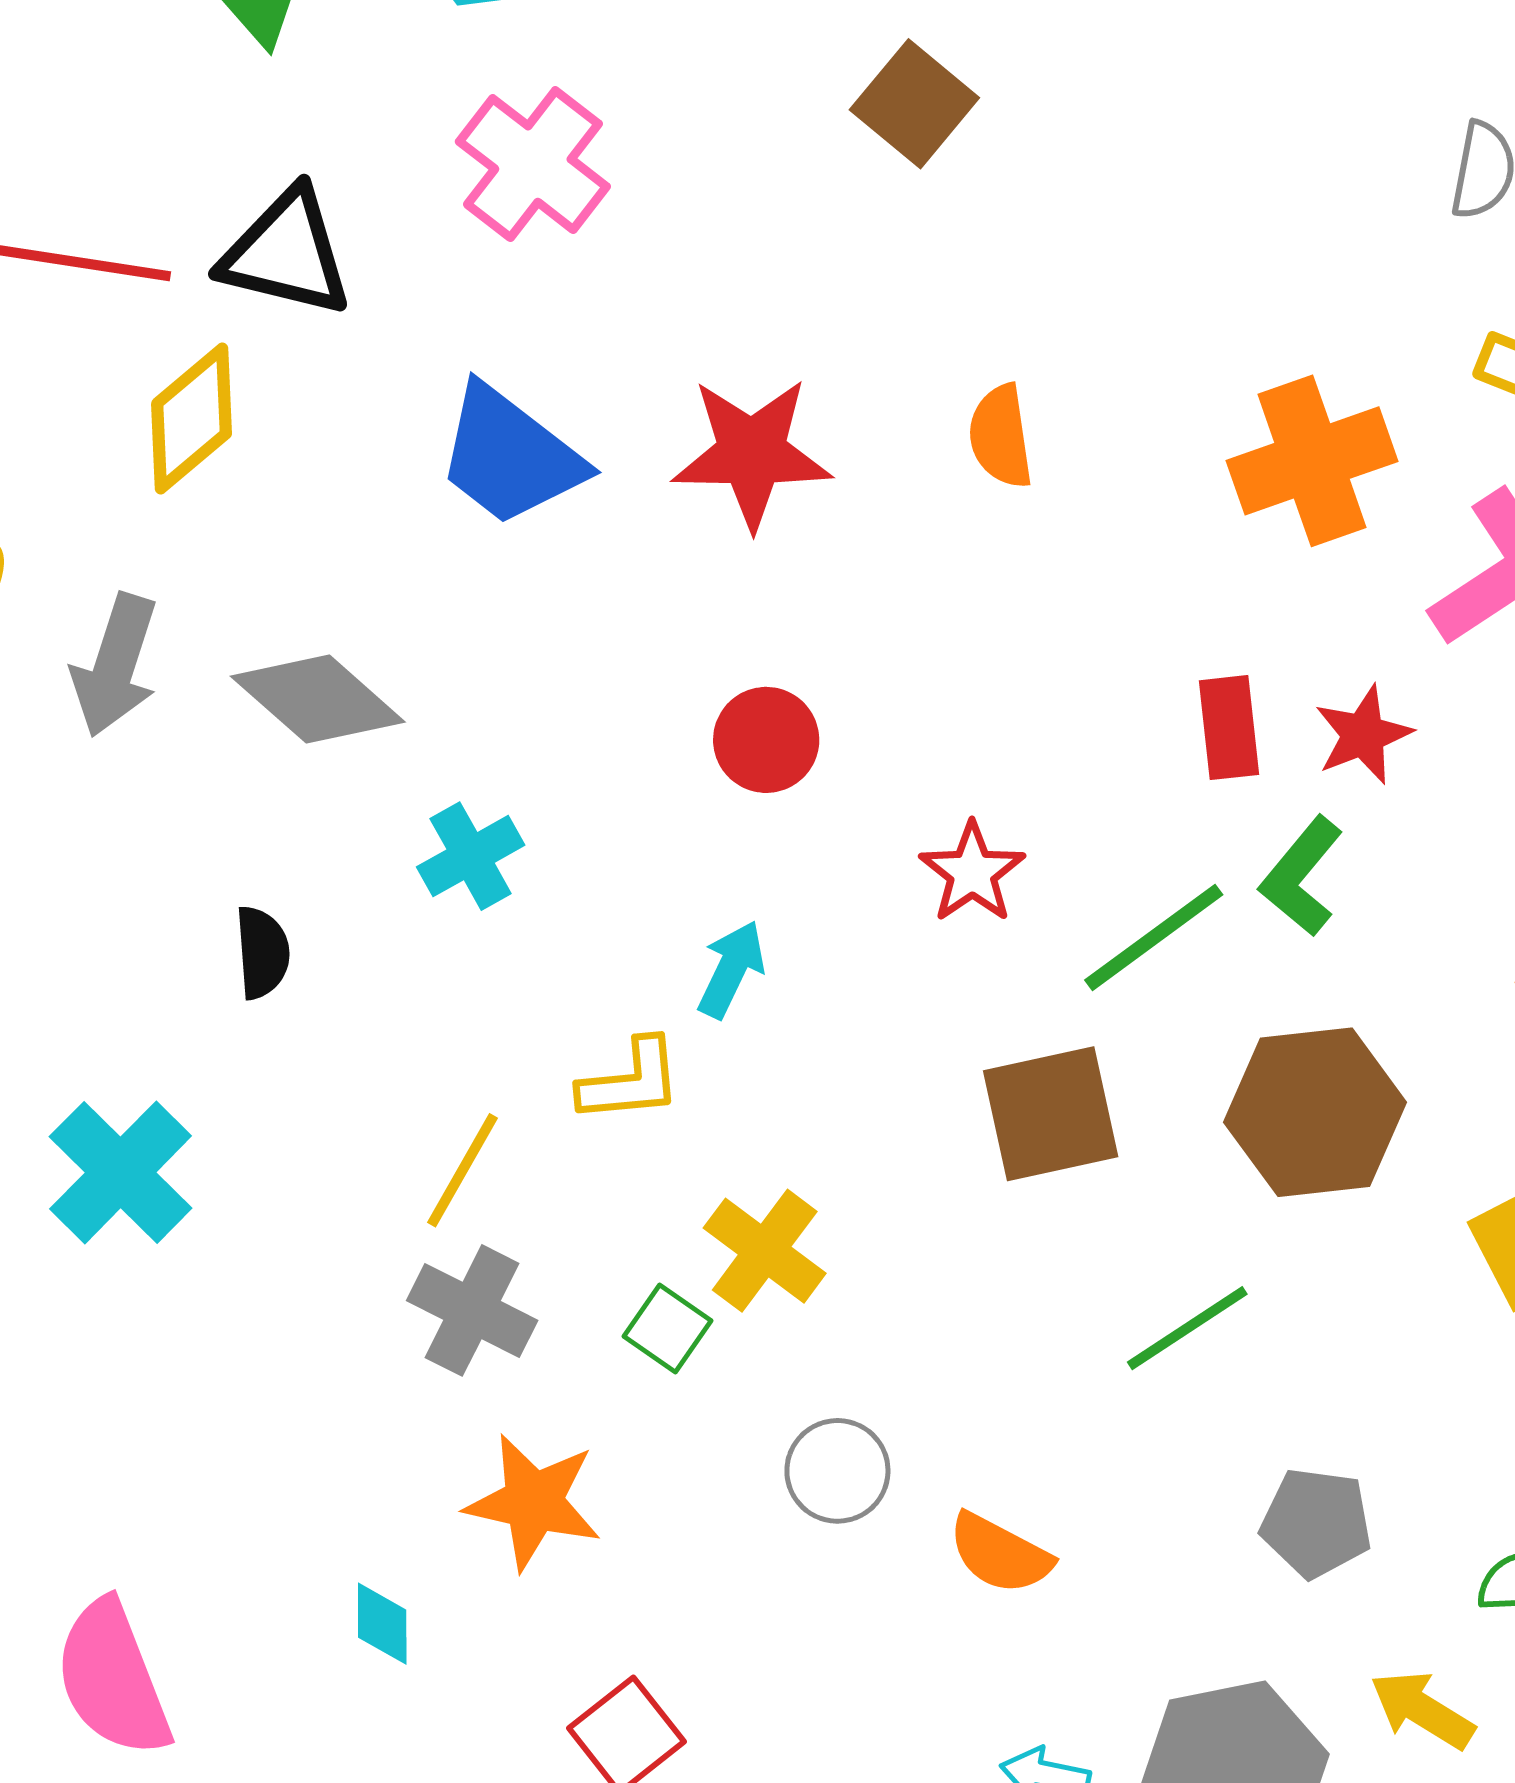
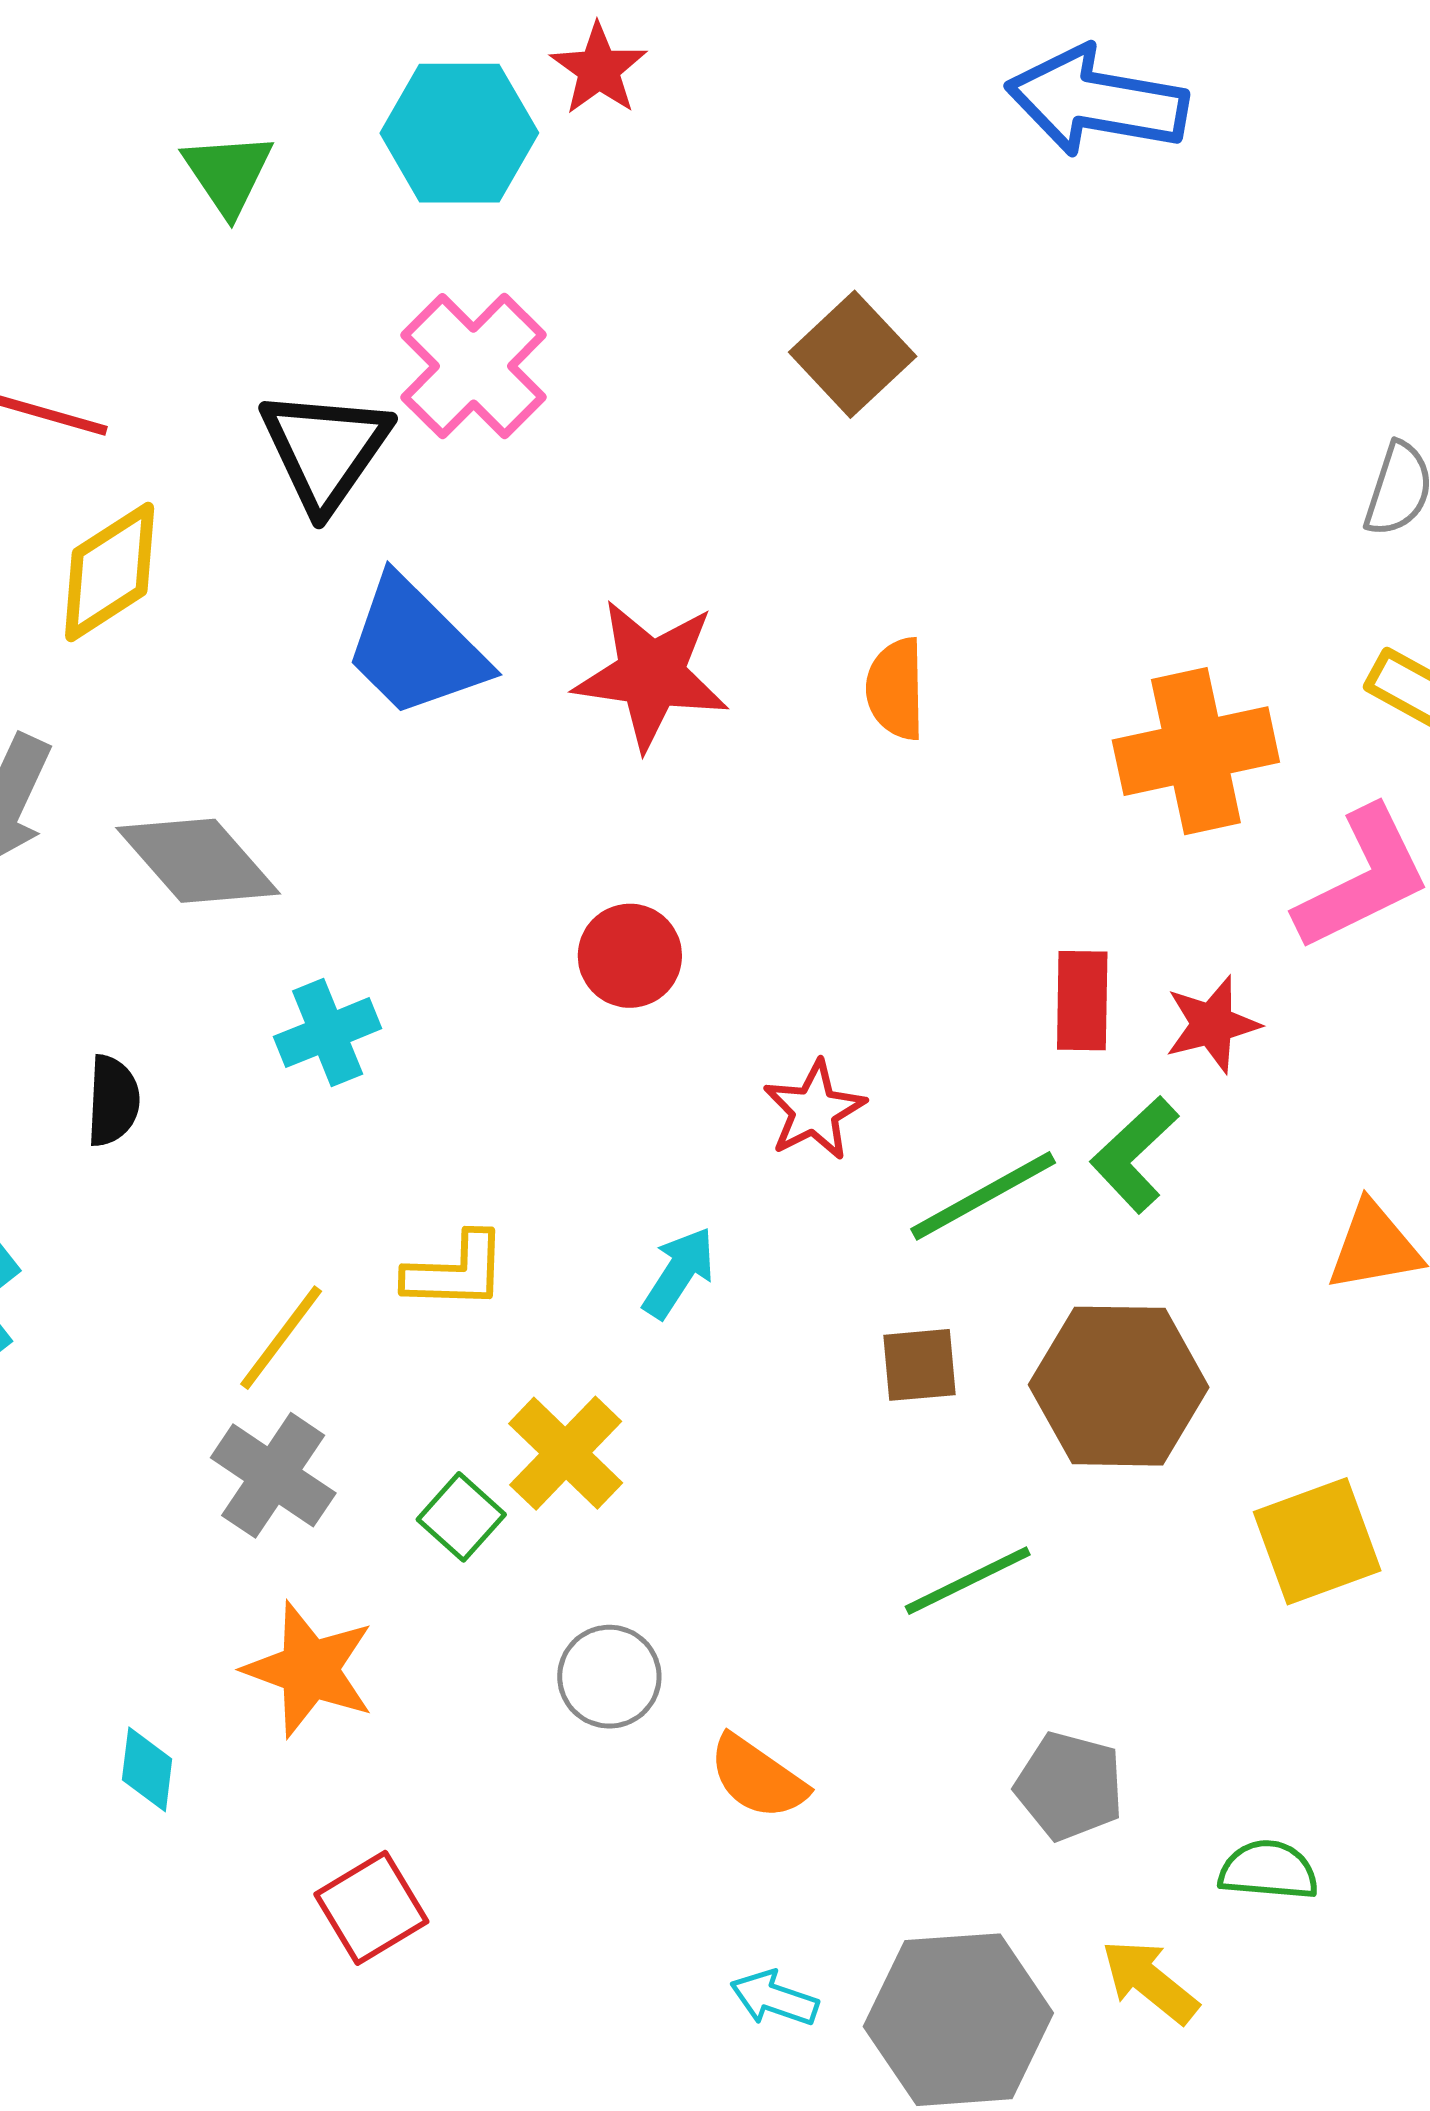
black triangle: (286, 253) -> (325, 450), moved, turned 44
cyan arrow: (731, 969) -> (679, 1273), moved
brown square: (1051, 1114) -> (920, 1365), moved, size x0.6

